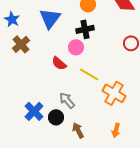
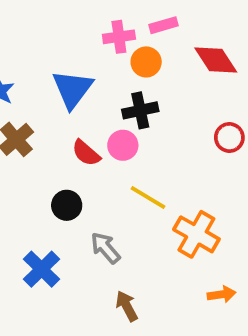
red semicircle: (59, 63) -> (86, 153), moved
black circle: (56, 117) -> (67, 205), moved
orange arrow: (116, 130) -> (222, 294), moved, turned -112

